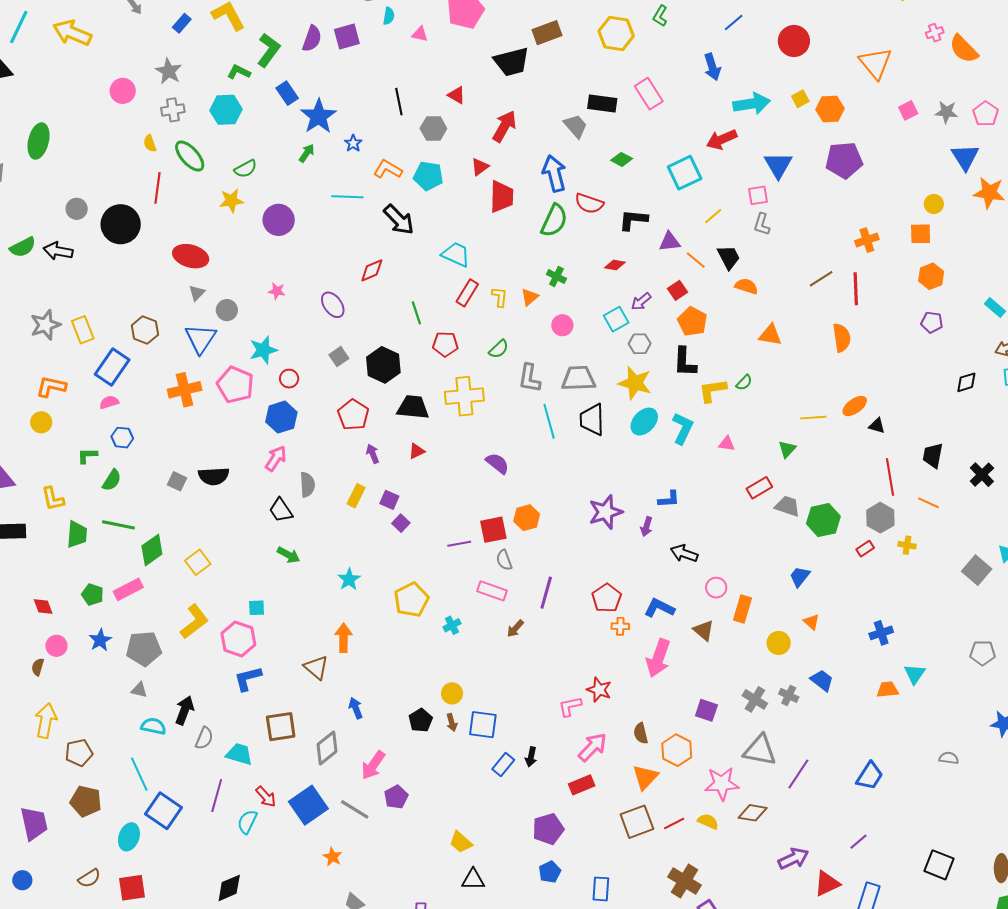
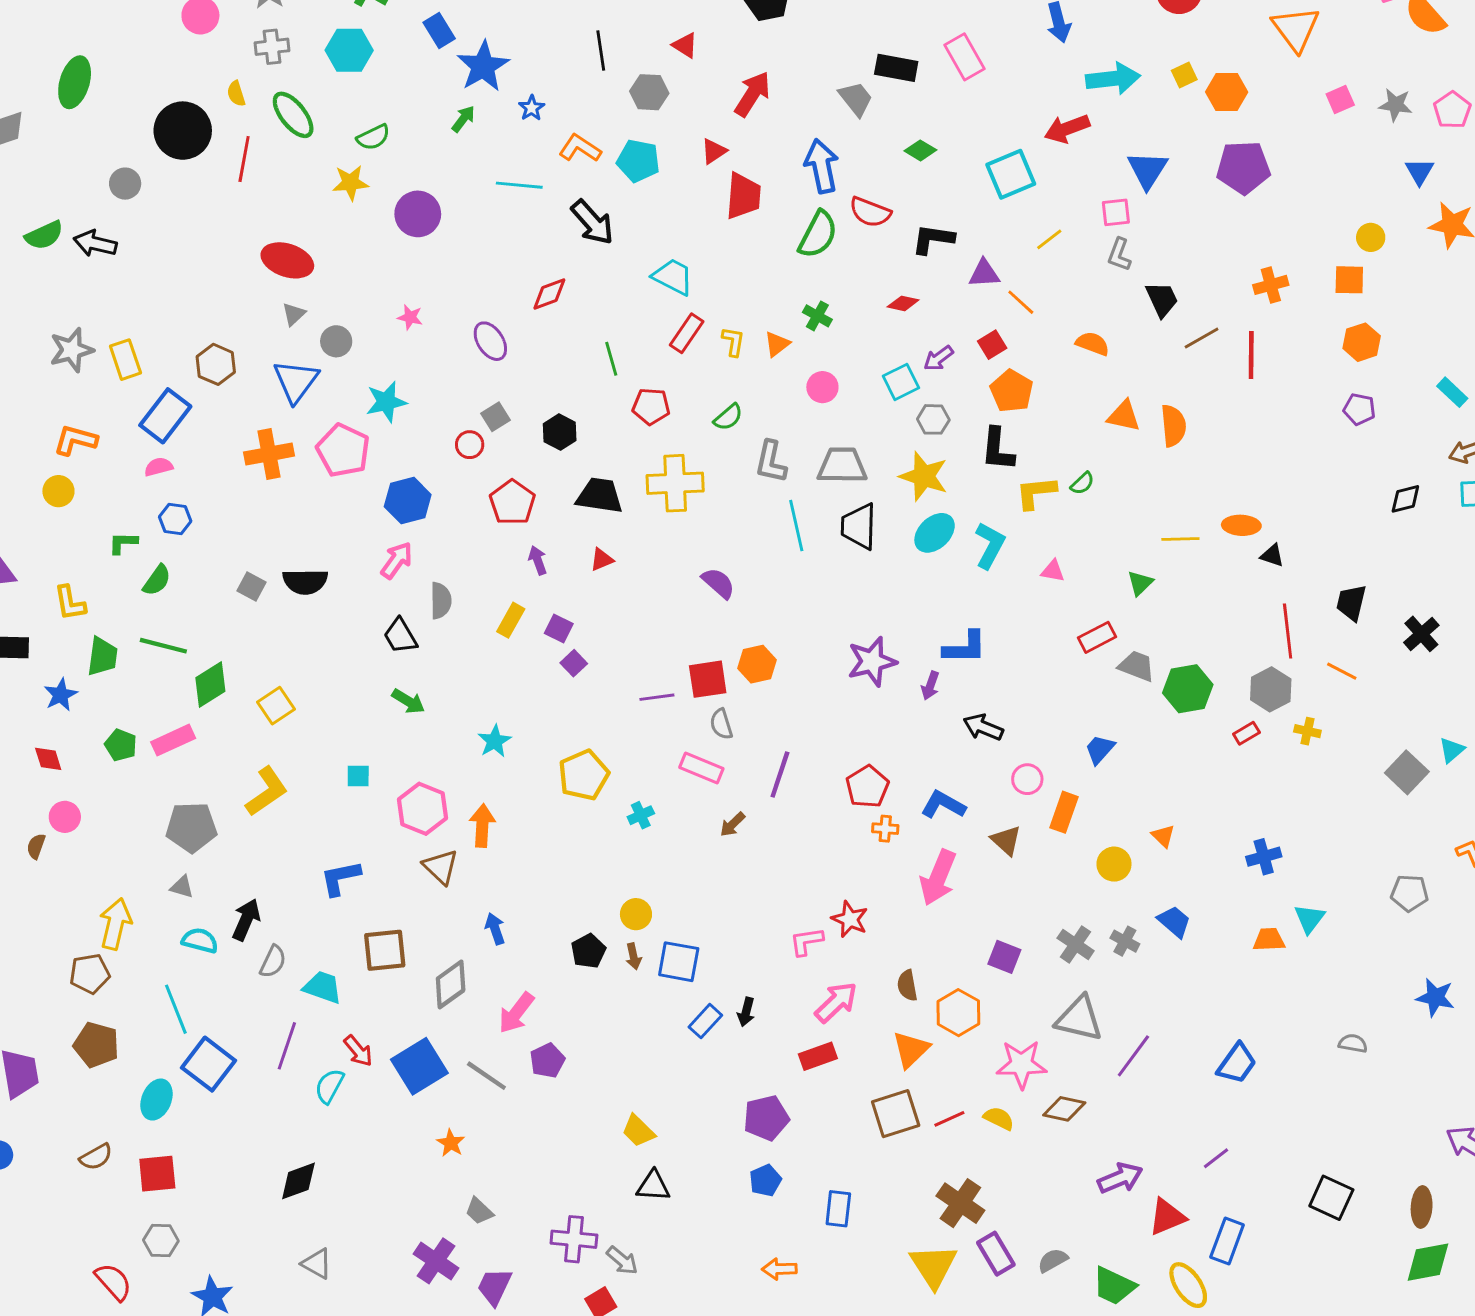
blue triangle: (965, 157) -> (1419, 171), size x0.7
black circle: (121, 224) -> (183, 131), moved
black trapezoid: (729, 257) -> (1162, 299), moved
orange semicircle: (842, 338) -> (1173, 426), moved
black hexagon: (383, 365) -> (560, 432), size x0.7
red circle: (289, 379) -> (470, 445), moved
orange ellipse: (855, 406) -> (1241, 525), turned 35
blue L-shape: (669, 499) -> (965, 647), size x1.4
blue trapezoid: (800, 577) -> (1100, 749), moved
pink hexagon: (238, 639) -> (423, 809), moved
blue star: (100, 640) -> (61, 695), moved
yellow arrow: (46, 721) -> (115, 924), moved

